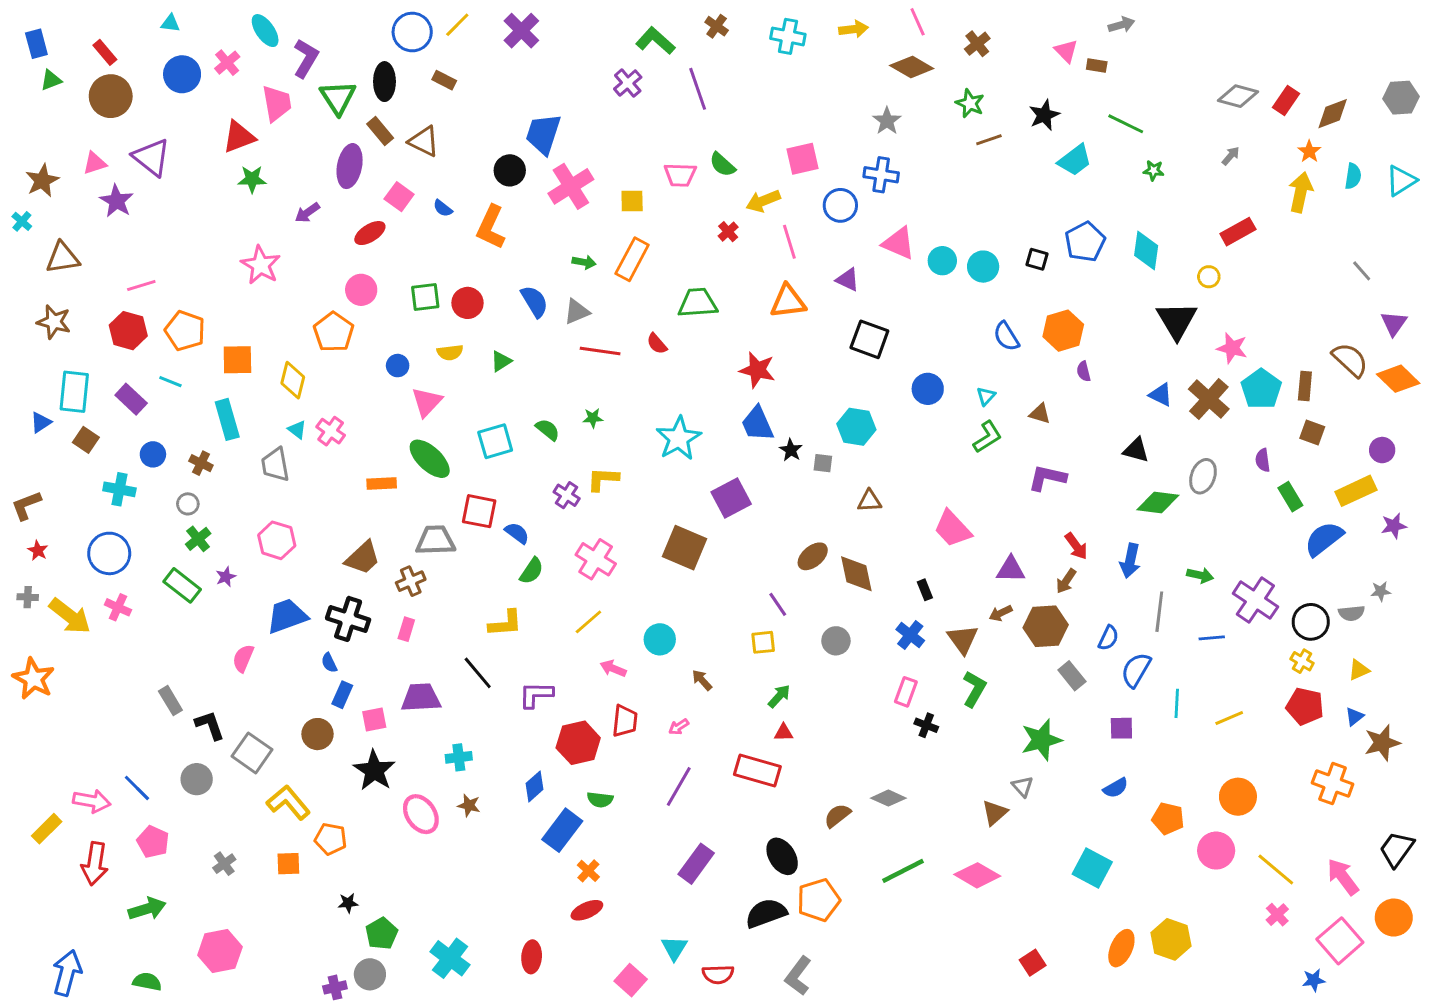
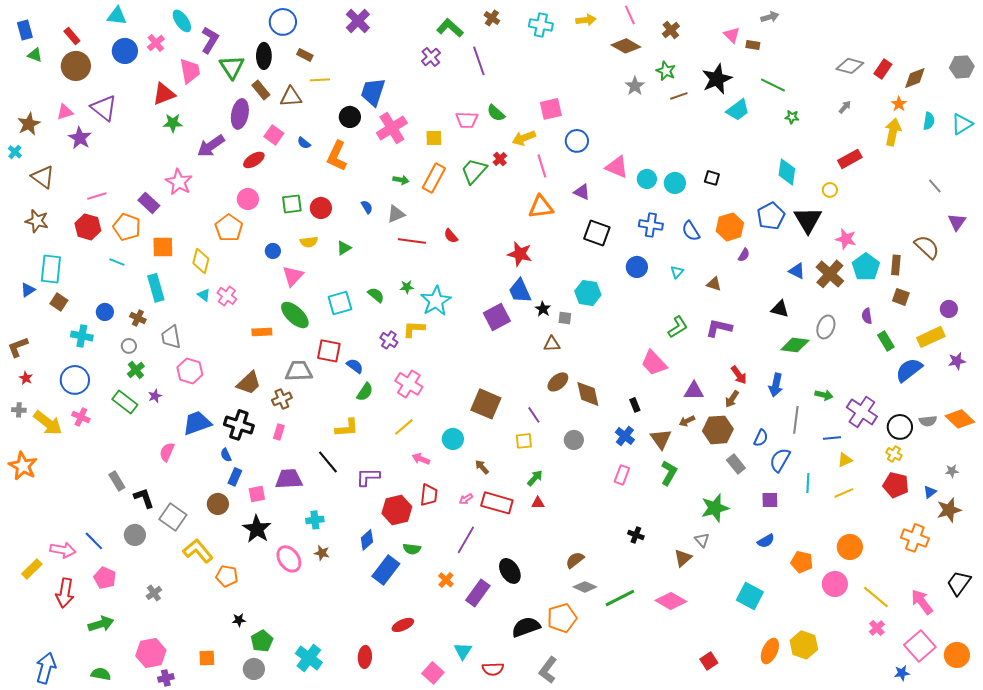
cyan triangle: (170, 23) -> (117, 16), size x1.5
yellow line: (457, 25) -> (320, 80), moved, turned 42
green triangle: (51, 80) -> (35, 55), turned 42
black star: (1044, 115) -> (717, 79), size x1.4
gray star: (887, 121) -> (635, 86), moved
brown triangle: (424, 141) -> (291, 97), turned -30
blue cross: (881, 175) -> (651, 225), moved
purple arrow: (307, 213) -> (211, 146), size x1.6
blue pentagon: (1085, 242) -> (771, 216), moved
brown triangle: (63, 258) -> (43, 177), turned 45
blue semicircle: (535, 301) -> (367, 207), size x0.6
green trapezoid: (698, 303) -> (474, 171), moved, turned -44
purple semicircle: (1084, 371) -> (744, 255), turned -136
orange diamond: (1398, 379) -> (960, 419), moved
purple rectangle: (131, 399) -> (149, 203), moved
green L-shape: (987, 437) -> (678, 327), moved
cyan star: (679, 438) -> (436, 301), moved
gray trapezoid: (275, 465) -> (171, 337), moved
purple square: (731, 498) -> (497, 317), moved
brown triangle: (869, 501) -> (552, 344), moved
brown square: (685, 548) -> (486, 404), moved
gray star: (1381, 591) -> (952, 471), moved
yellow triangle: (1359, 670) -> (845, 460), moved
black cross: (926, 725) -> (636, 535), moved
red rectangle: (757, 770) -> (497, 503), moved
gray diamond: (888, 798) -> (585, 587), moved
black ellipse: (782, 856) -> (510, 571), moved
orange square: (288, 864) -> (207, 658), moved
orange cross: (588, 871) -> (446, 580), moved
orange circle: (1394, 918) -> (957, 655), moved
purple cross: (335, 987) -> (166, 678), moved

